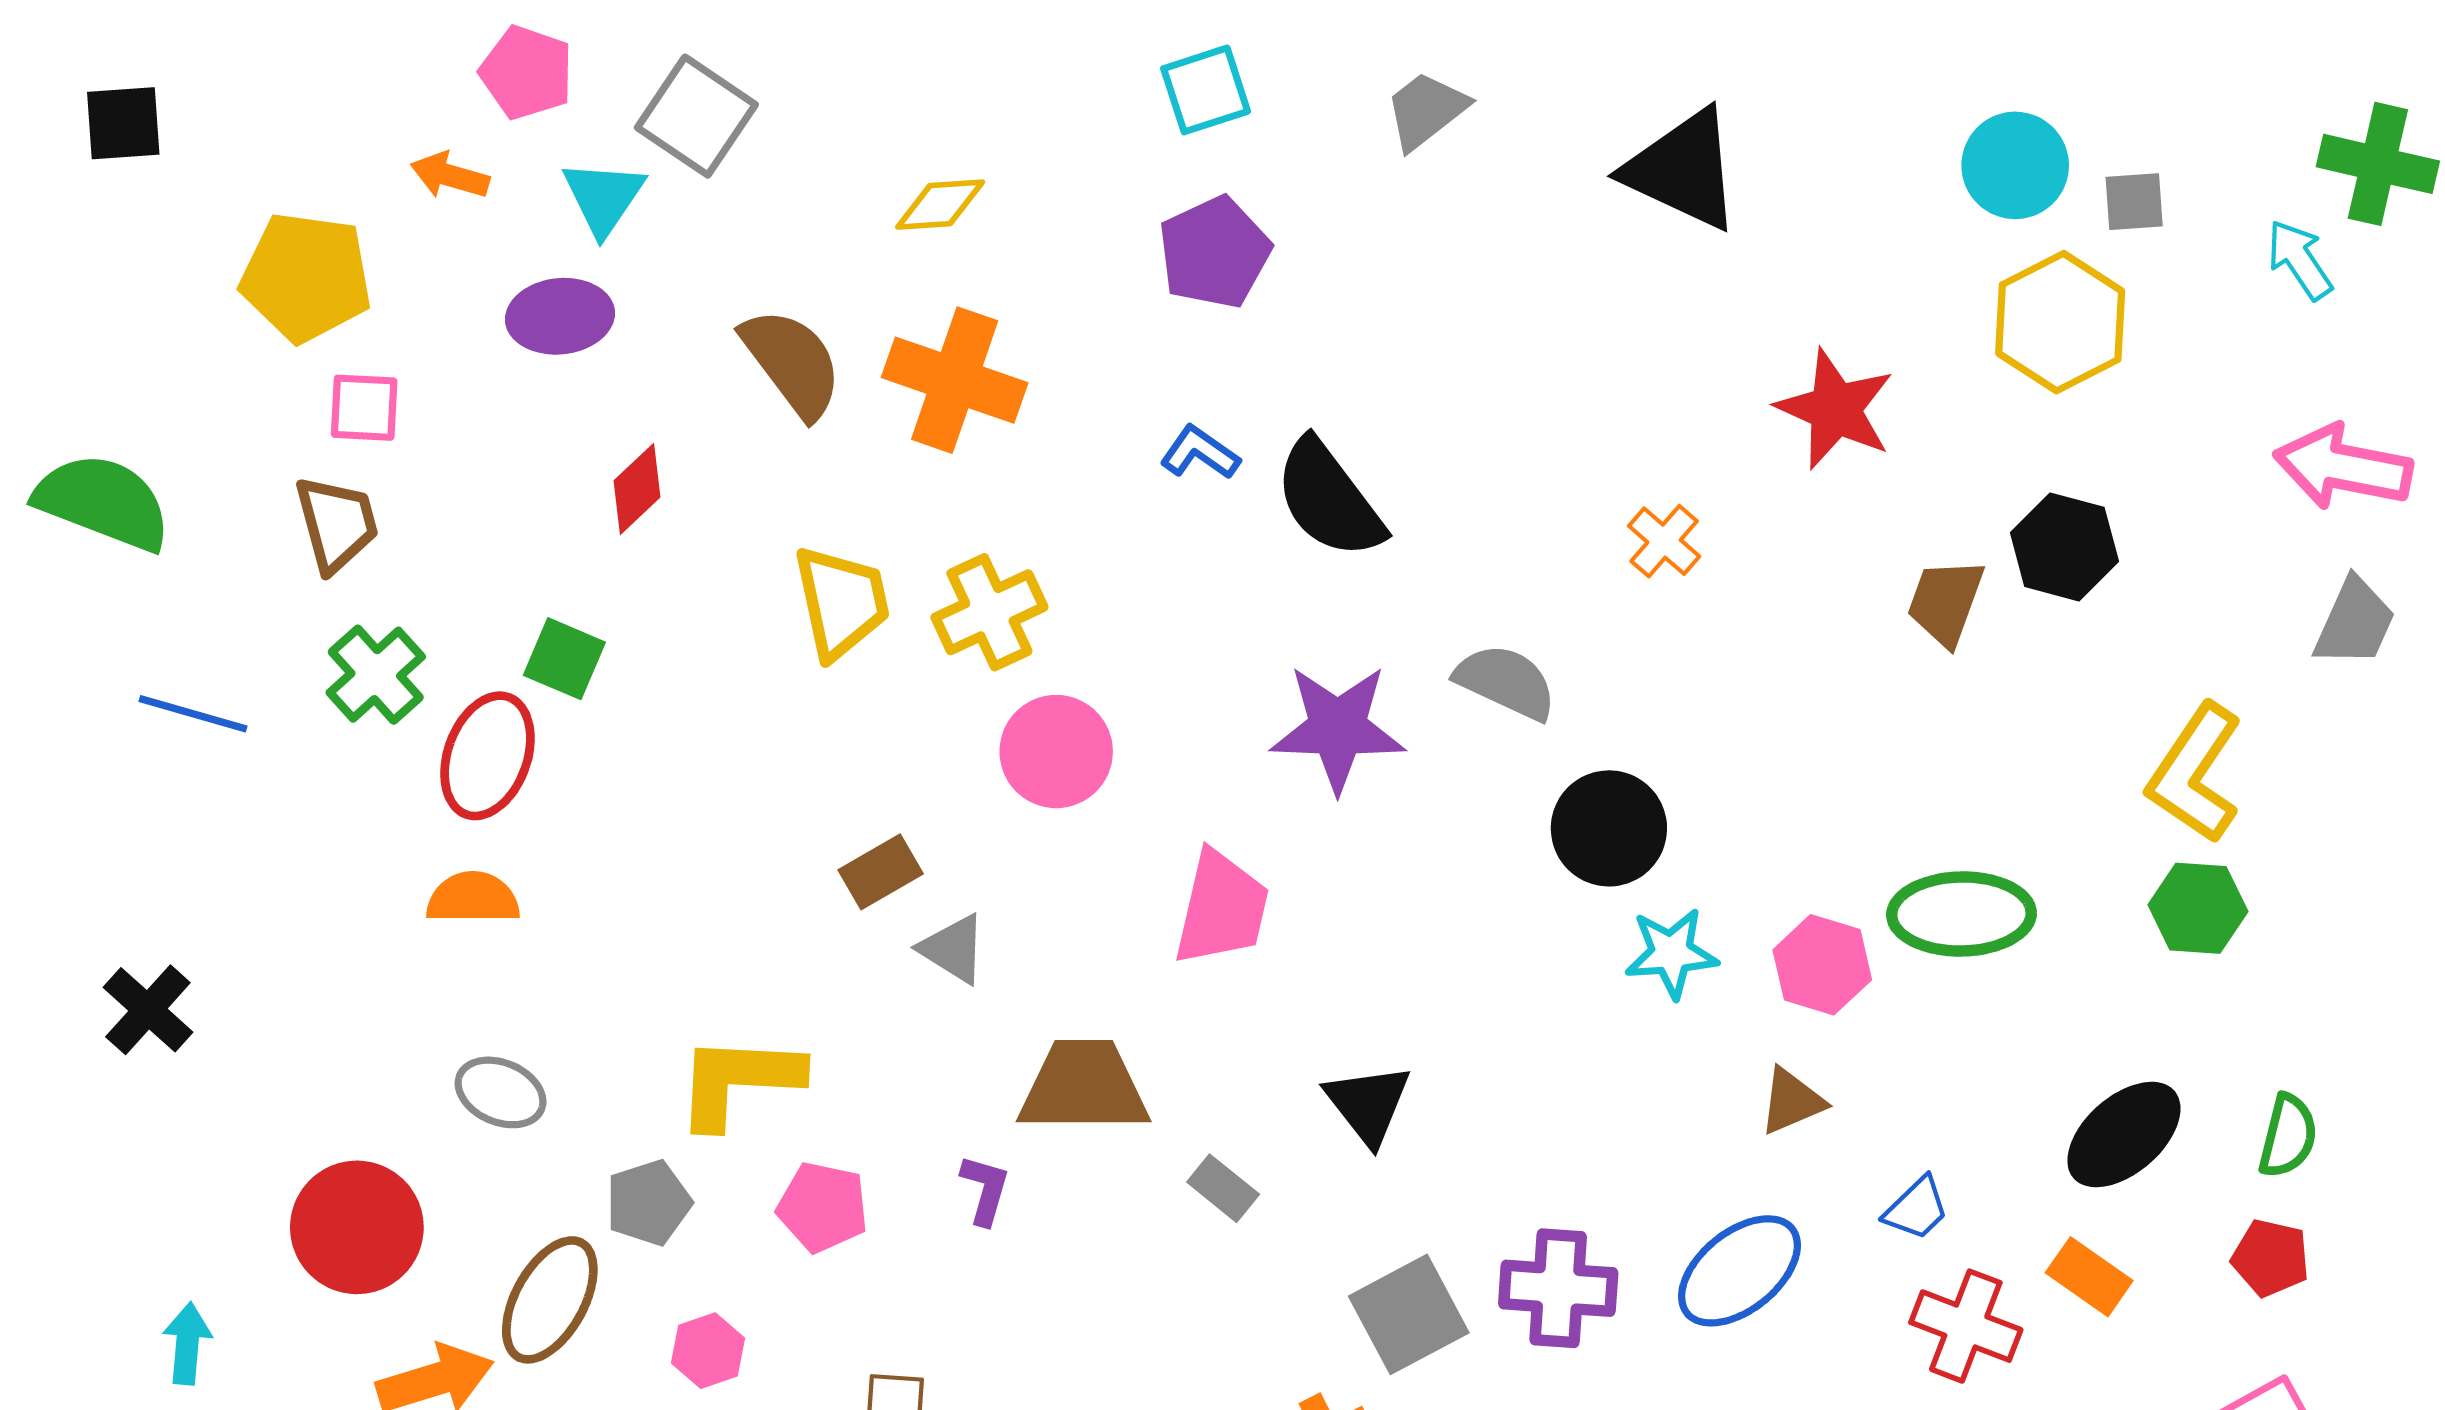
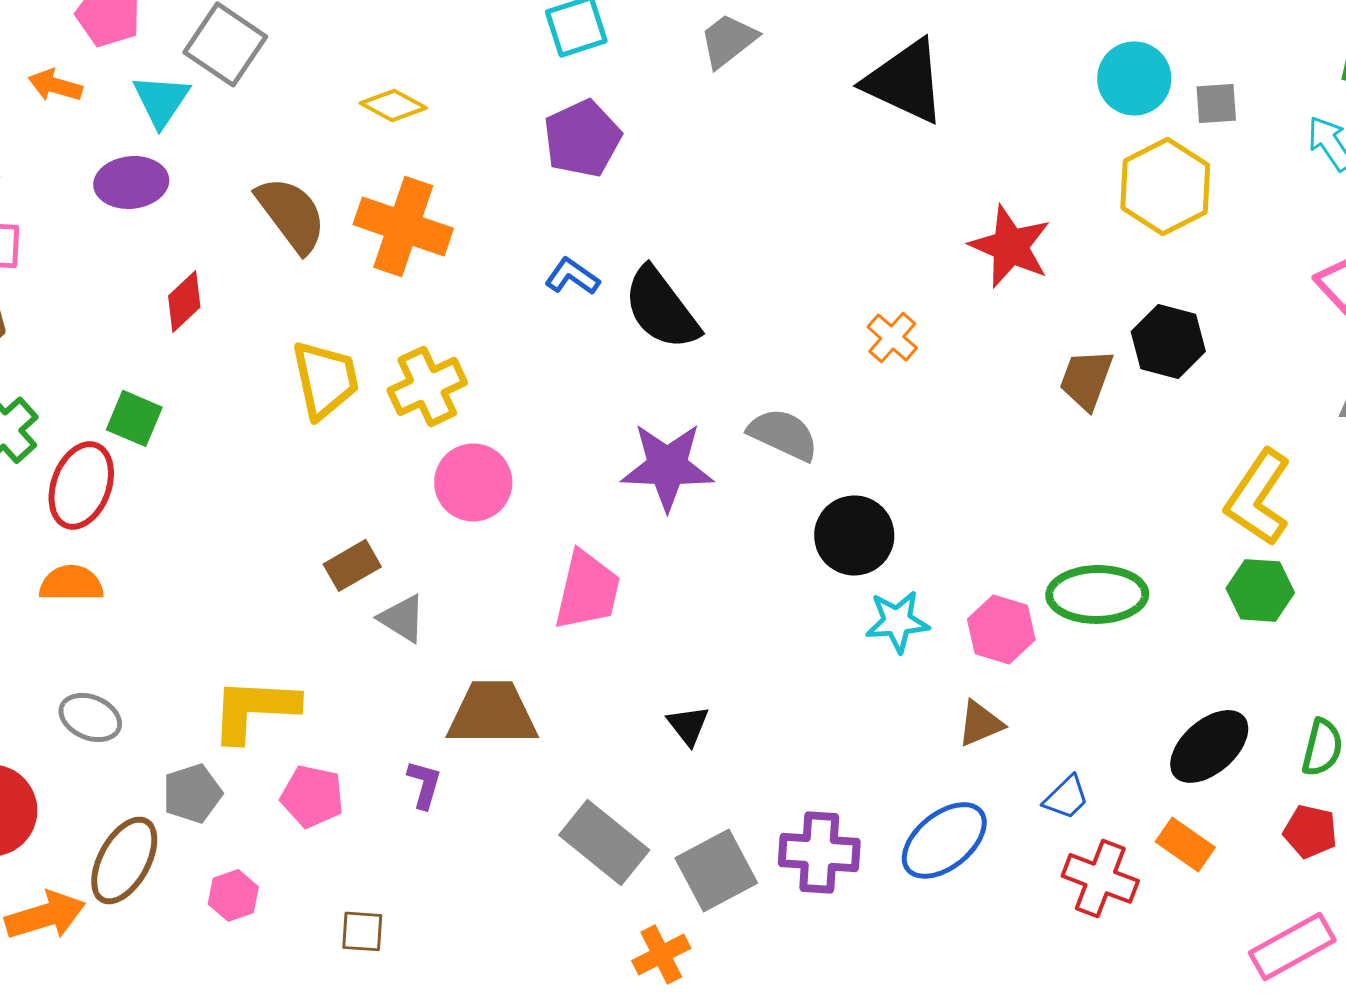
yellow diamond: (940, 205) -> (393, 105), turned 32
black triangle: (1368, 1104) -> (688, 725), size x0.7
gray rectangle: (1223, 1188) -> (604, 842), moved, size x1.8

